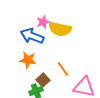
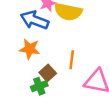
orange line: (63, 69) -> (72, 60), turned 42

